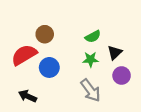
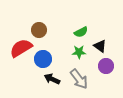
black triangle: (115, 53) -> (100, 46), turned -40
black arrow: (27, 96) -> (52, 79), moved

